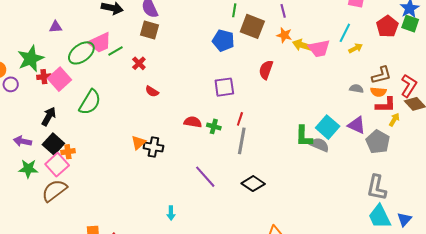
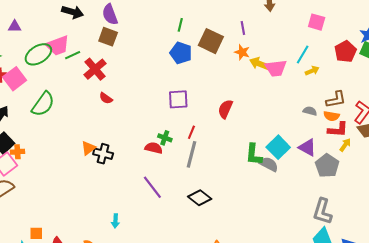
green line: (234, 10) -> (180, 25), moved
red cross: (139, 63) -> (95, 69), size x1.6
red semicircle: (266, 70) -> (225, 109), moved
red semicircle: (193, 122) -> (154, 148), moved

